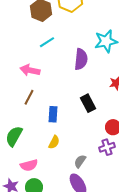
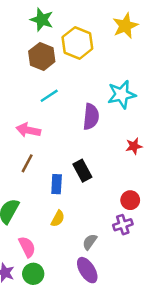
black rectangle: (88, 103) -> (82, 171), moved
pink semicircle: (29, 165) -> (27, 247), turned -102

